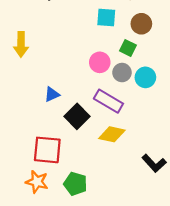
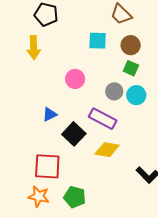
yellow arrow: (21, 44) -> (34, 48), moved
green square: (128, 48) -> (131, 68), moved
pink circle: (100, 62) -> (75, 79), moved

